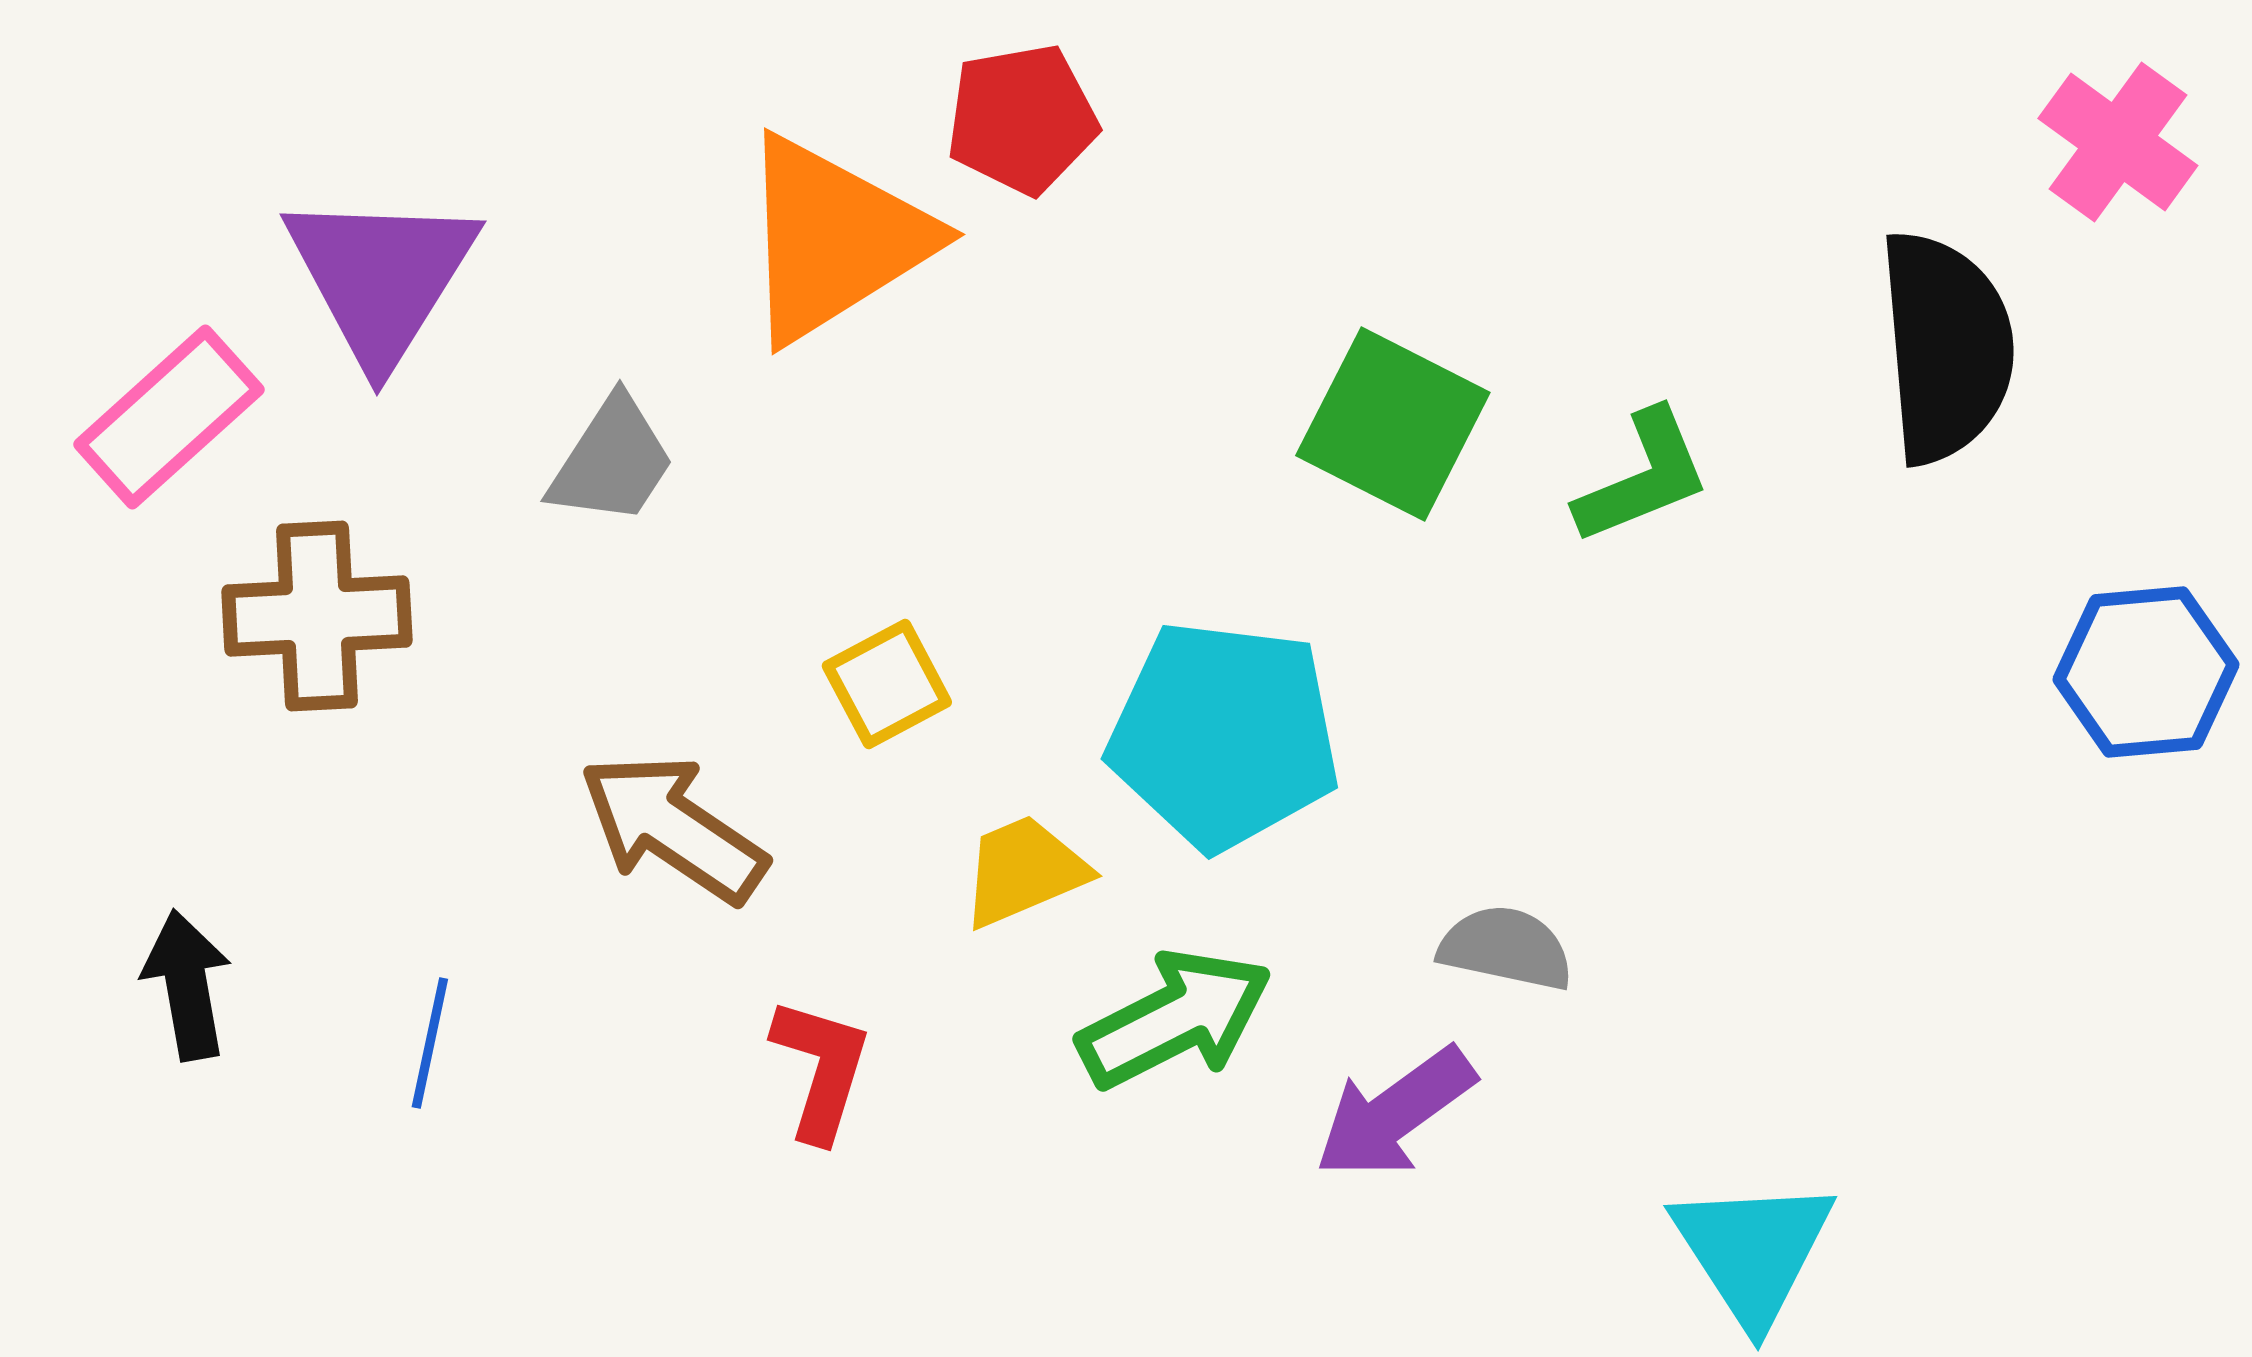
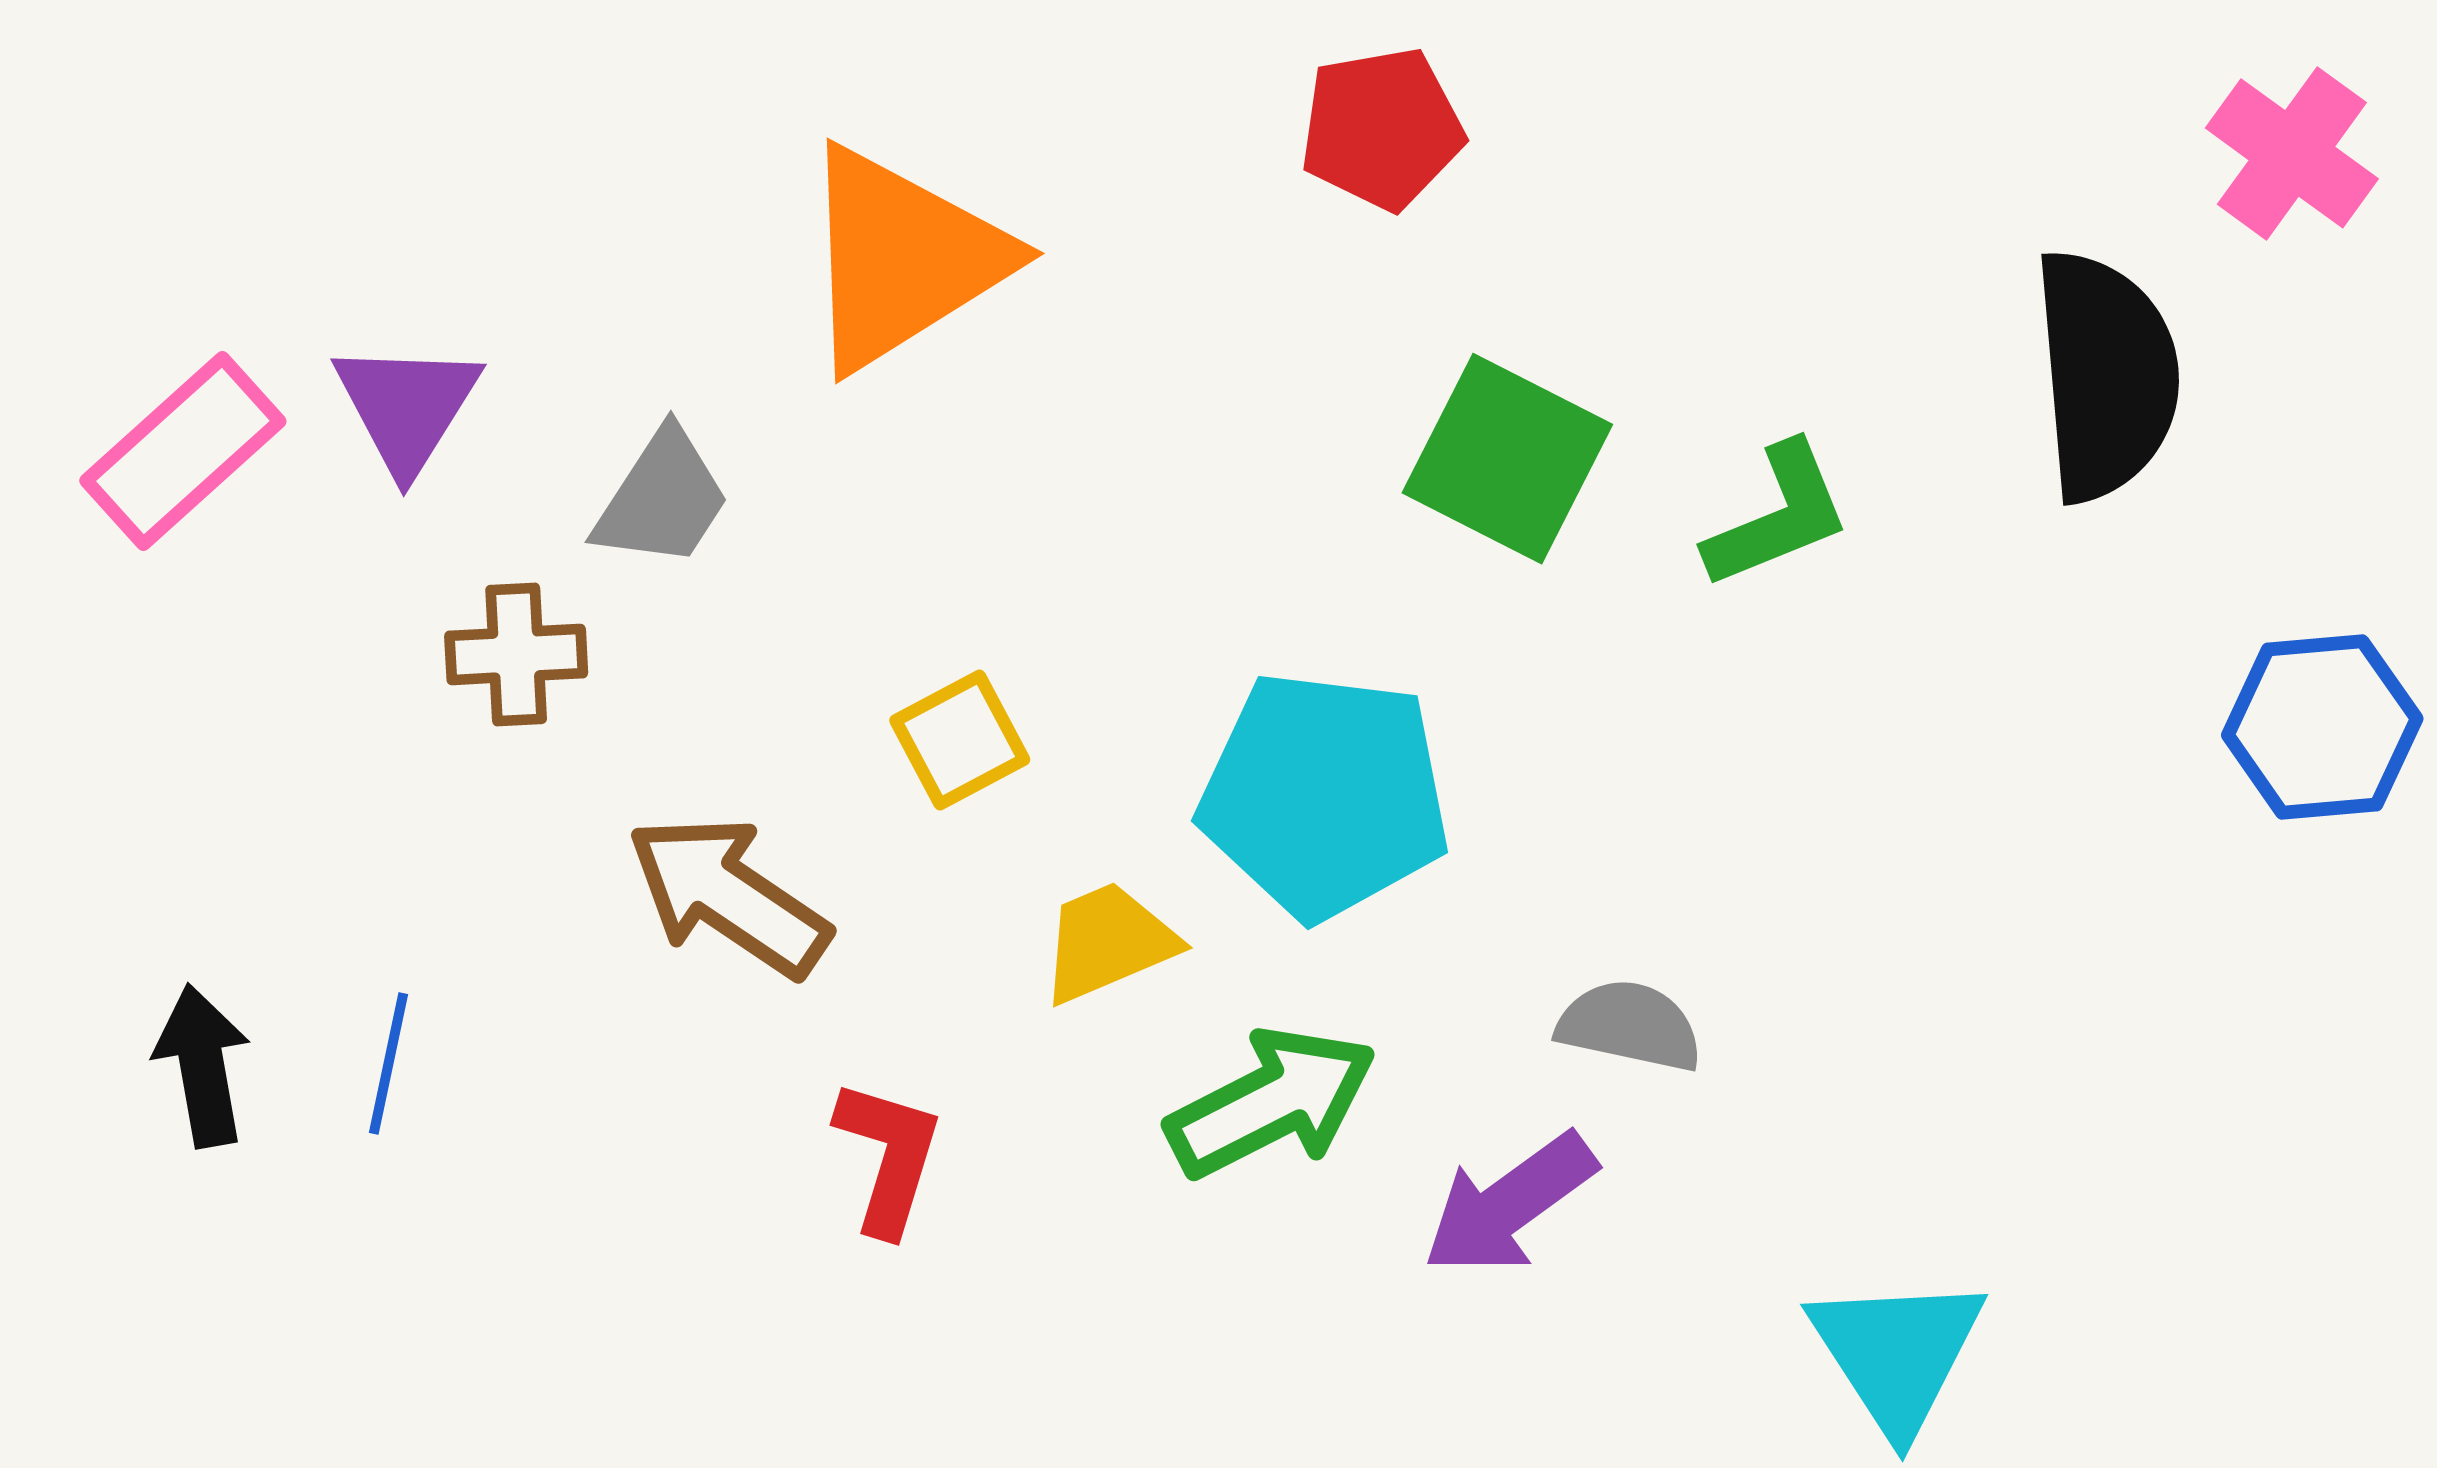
red pentagon: (1022, 119) -> (1382, 129), moved
purple triangle: (381, 277) -> (407, 407), moved, size x0.7
brown cross: (317, 616) -> (516, 654), moved, size x0.7
blue line: (430, 1043) -> (388, 1063), moved

